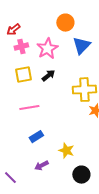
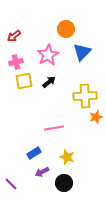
pink cross: (21, 47) -> (16, 62), moved
pink line: (29, 108) -> (54, 128), moved
blue rectangle: (36, 137) -> (34, 153), moved
black circle: (81, 175) -> (64, 183), moved

